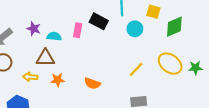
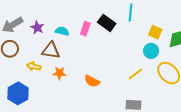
yellow square: (153, 12) -> (155, 32), moved
purple star: (34, 29) -> (37, 28), moved
cyan circle: (135, 29) -> (151, 51), moved

